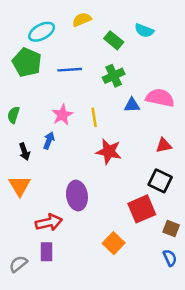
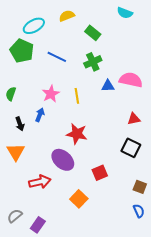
cyan semicircle: (144, 31) -> (125, 13), moved
blue line: (70, 70) -> (57, 57), turned 30
red star: (109, 152) -> (77, 134), moved
purple ellipse: (77, 196) -> (63, 160), turned -40
red square: (142, 209) -> (100, 173), moved, size x0.7
orange square: (114, 243) -> (79, 199), moved
purple rectangle: (46, 252) -> (38, 225), moved, turned 35

